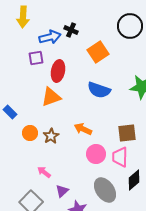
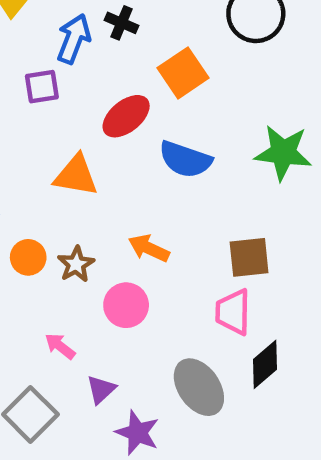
blue arrow: (50, 37) -> (74, 39), turned -55
red ellipse: (58, 71) -> (126, 116), moved, turned 40
orange triangle: (51, 97) -> (76, 175), turned 30
pink circle: (96, 154) -> (126, 305), moved

